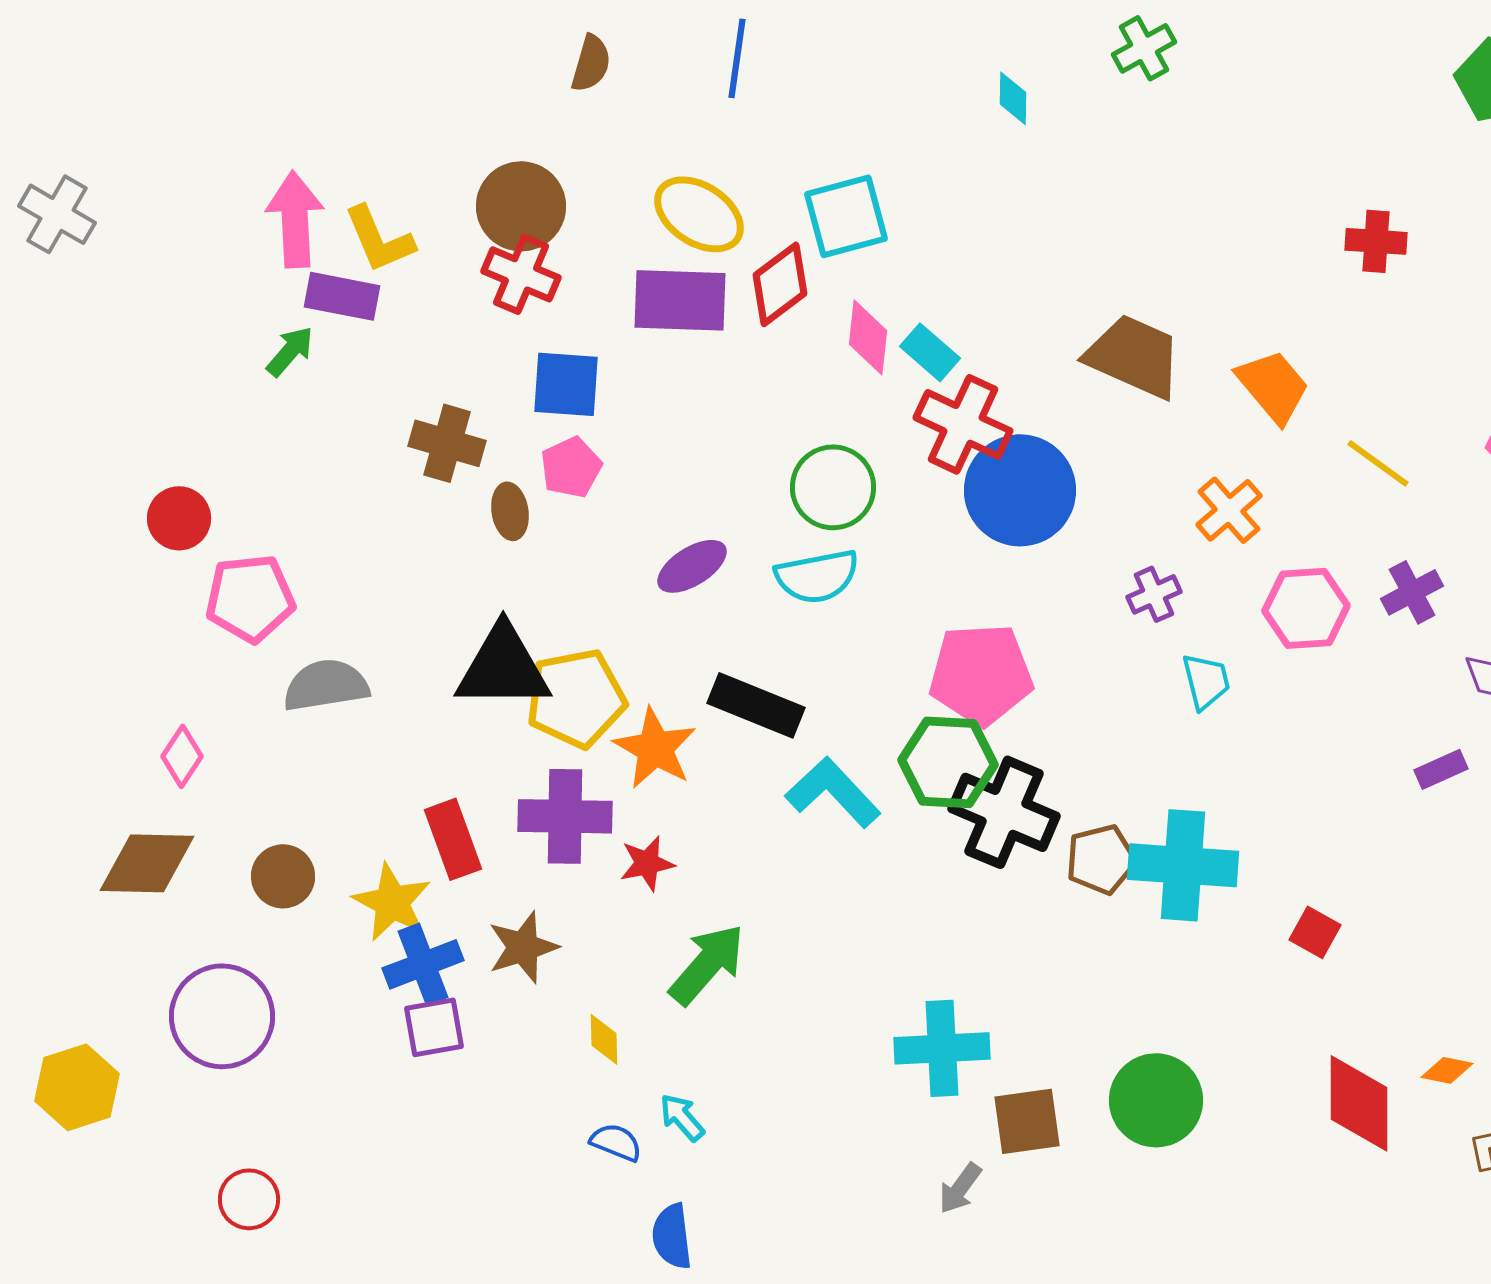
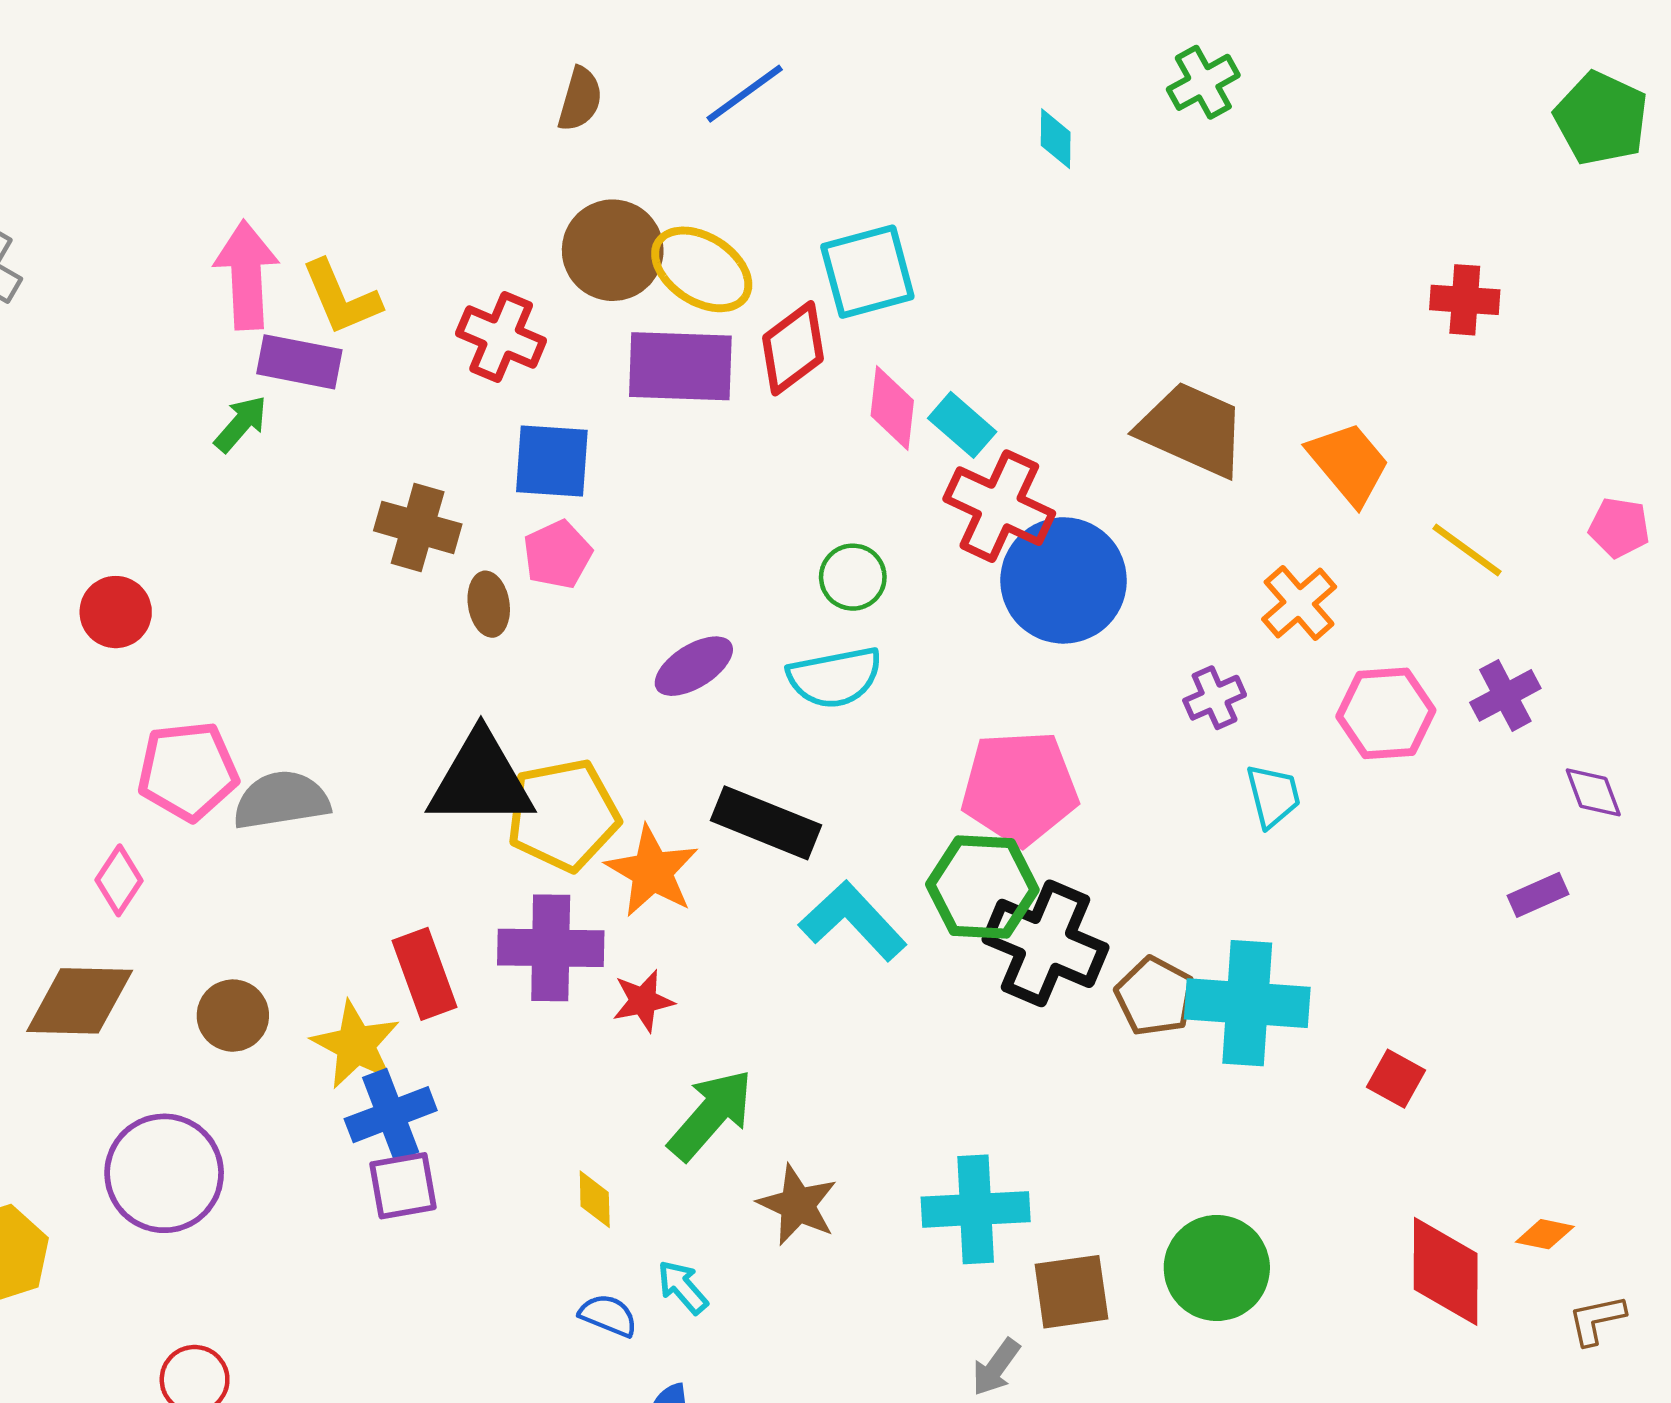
blue line: (737, 58) -> (745, 94), turned 46
brown circle: (521, 206) -> (613, 250), moved
green circle: (833, 487) -> (853, 577), size x0.7
pink pentagon: (250, 598) -> (188, 771), moved
brown pentagon: (1101, 859) -> (1155, 996), turned -30
brown star: (523, 947) -> (798, 1205), moved, turned -30

